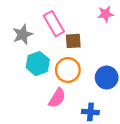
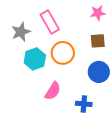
brown square: (73, 41) -> (98, 41), moved
orange circle: (68, 70) -> (63, 53), moved

